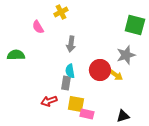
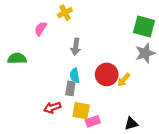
pink semicircle: (38, 27) -> (41, 29), turned 64
gray star: (126, 55) -> (145, 53), moved
yellow arrow: (116, 75) -> (124, 80), turned 96
pink rectangle: (87, 114) -> (93, 121), turned -32

